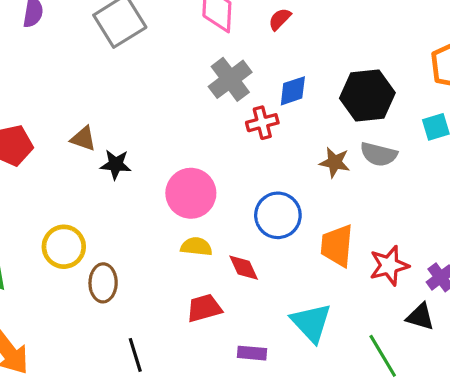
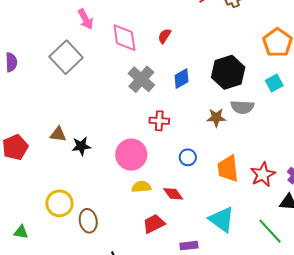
red cross: (262, 123) -> (159, 121), moved, turned 30
blue circle: (278, 215) -> (188, 157), size x0.6

